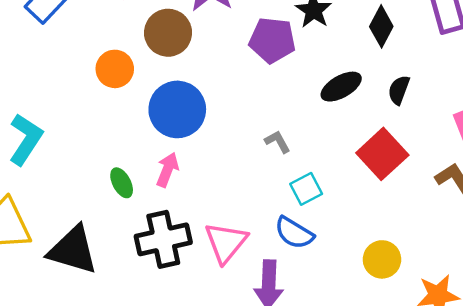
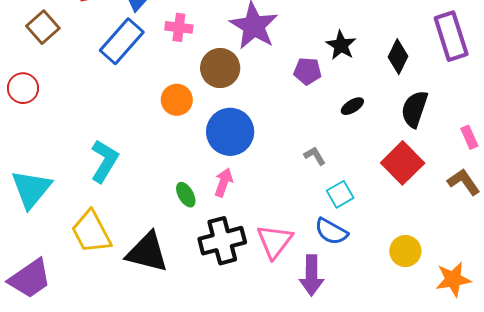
purple pentagon: (272, 40) -> (307, 71), size x0.7
black ellipse: (341, 87) -> (352, 106), moved, size x0.7
black semicircle: (399, 90) -> (415, 109), size x1.5

